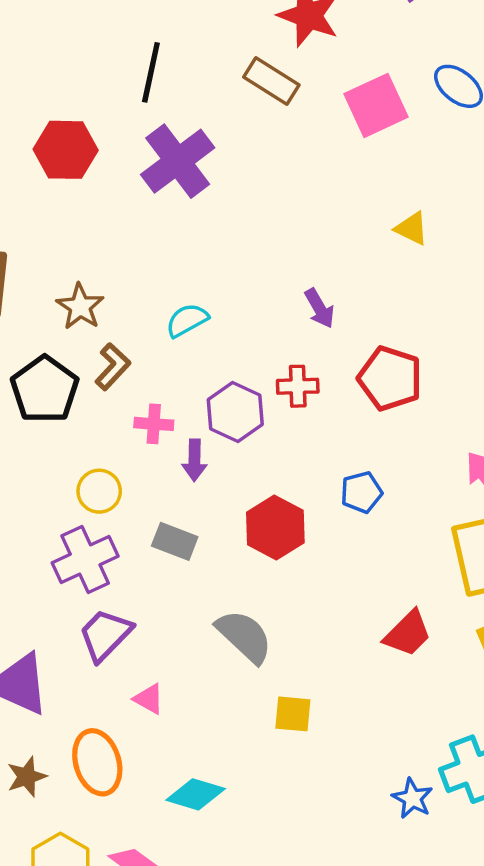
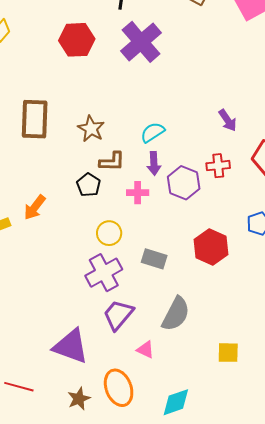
brown L-shape: (113, 367) -> (112, 162), turned 52
black pentagon: (45, 389) -> (89, 185), moved, size x0.6
purple arrow: (194, 460) -> (154, 163), moved
gray semicircle: (244, 636) -> (176, 314), moved, turned 78
cyan diamond: (196, 794) -> (176, 402), turned -32

